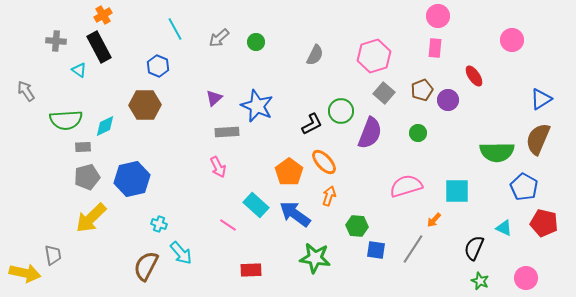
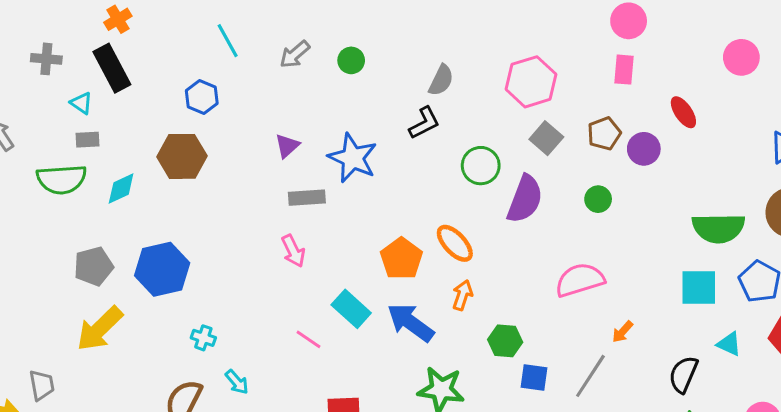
black L-shape: (312, 124) -> (424, 123), moved
gray rectangle: (83, 147) -> (87, 140), moved
cyan square: (457, 191) -> (699, 288), moved
cyan arrow: (181, 253) -> (237, 382), size x0.7

